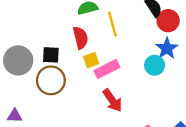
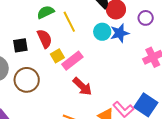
blue star: (167, 48) -> (120, 33), turned 30
black square: (51, 55) -> (20, 45), moved
cyan circle: (155, 65) -> (102, 32), moved

